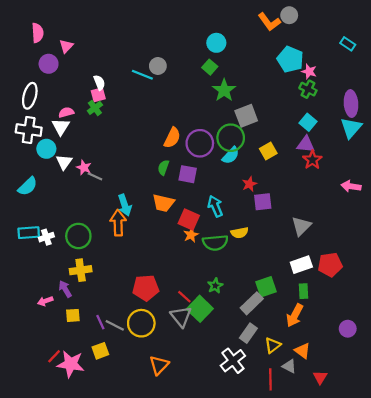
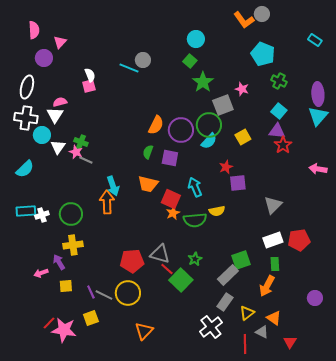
pink star: (309, 72) -> (242, 89), moved
green cross: (95, 108) -> (81, 142), moved, turned -32
gray triangle: (181, 317) -> (160, 254), moved, turned -35

